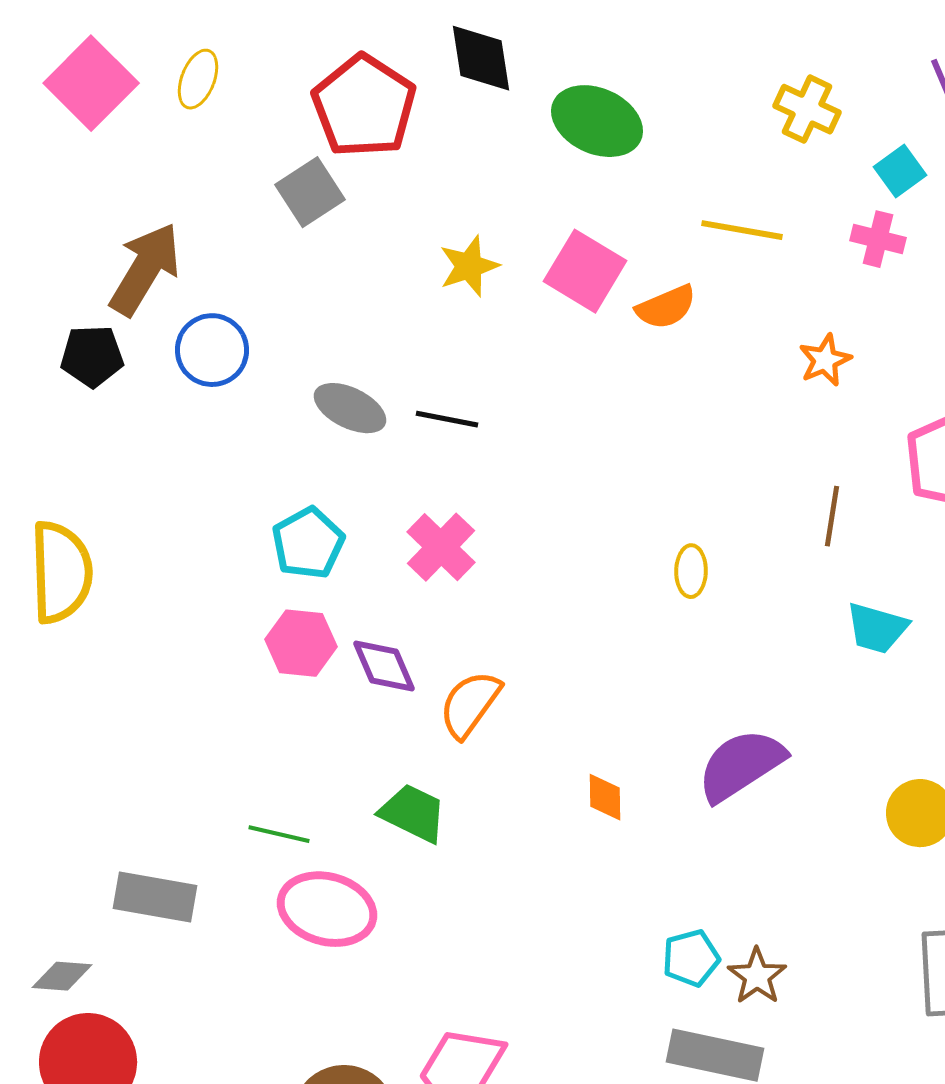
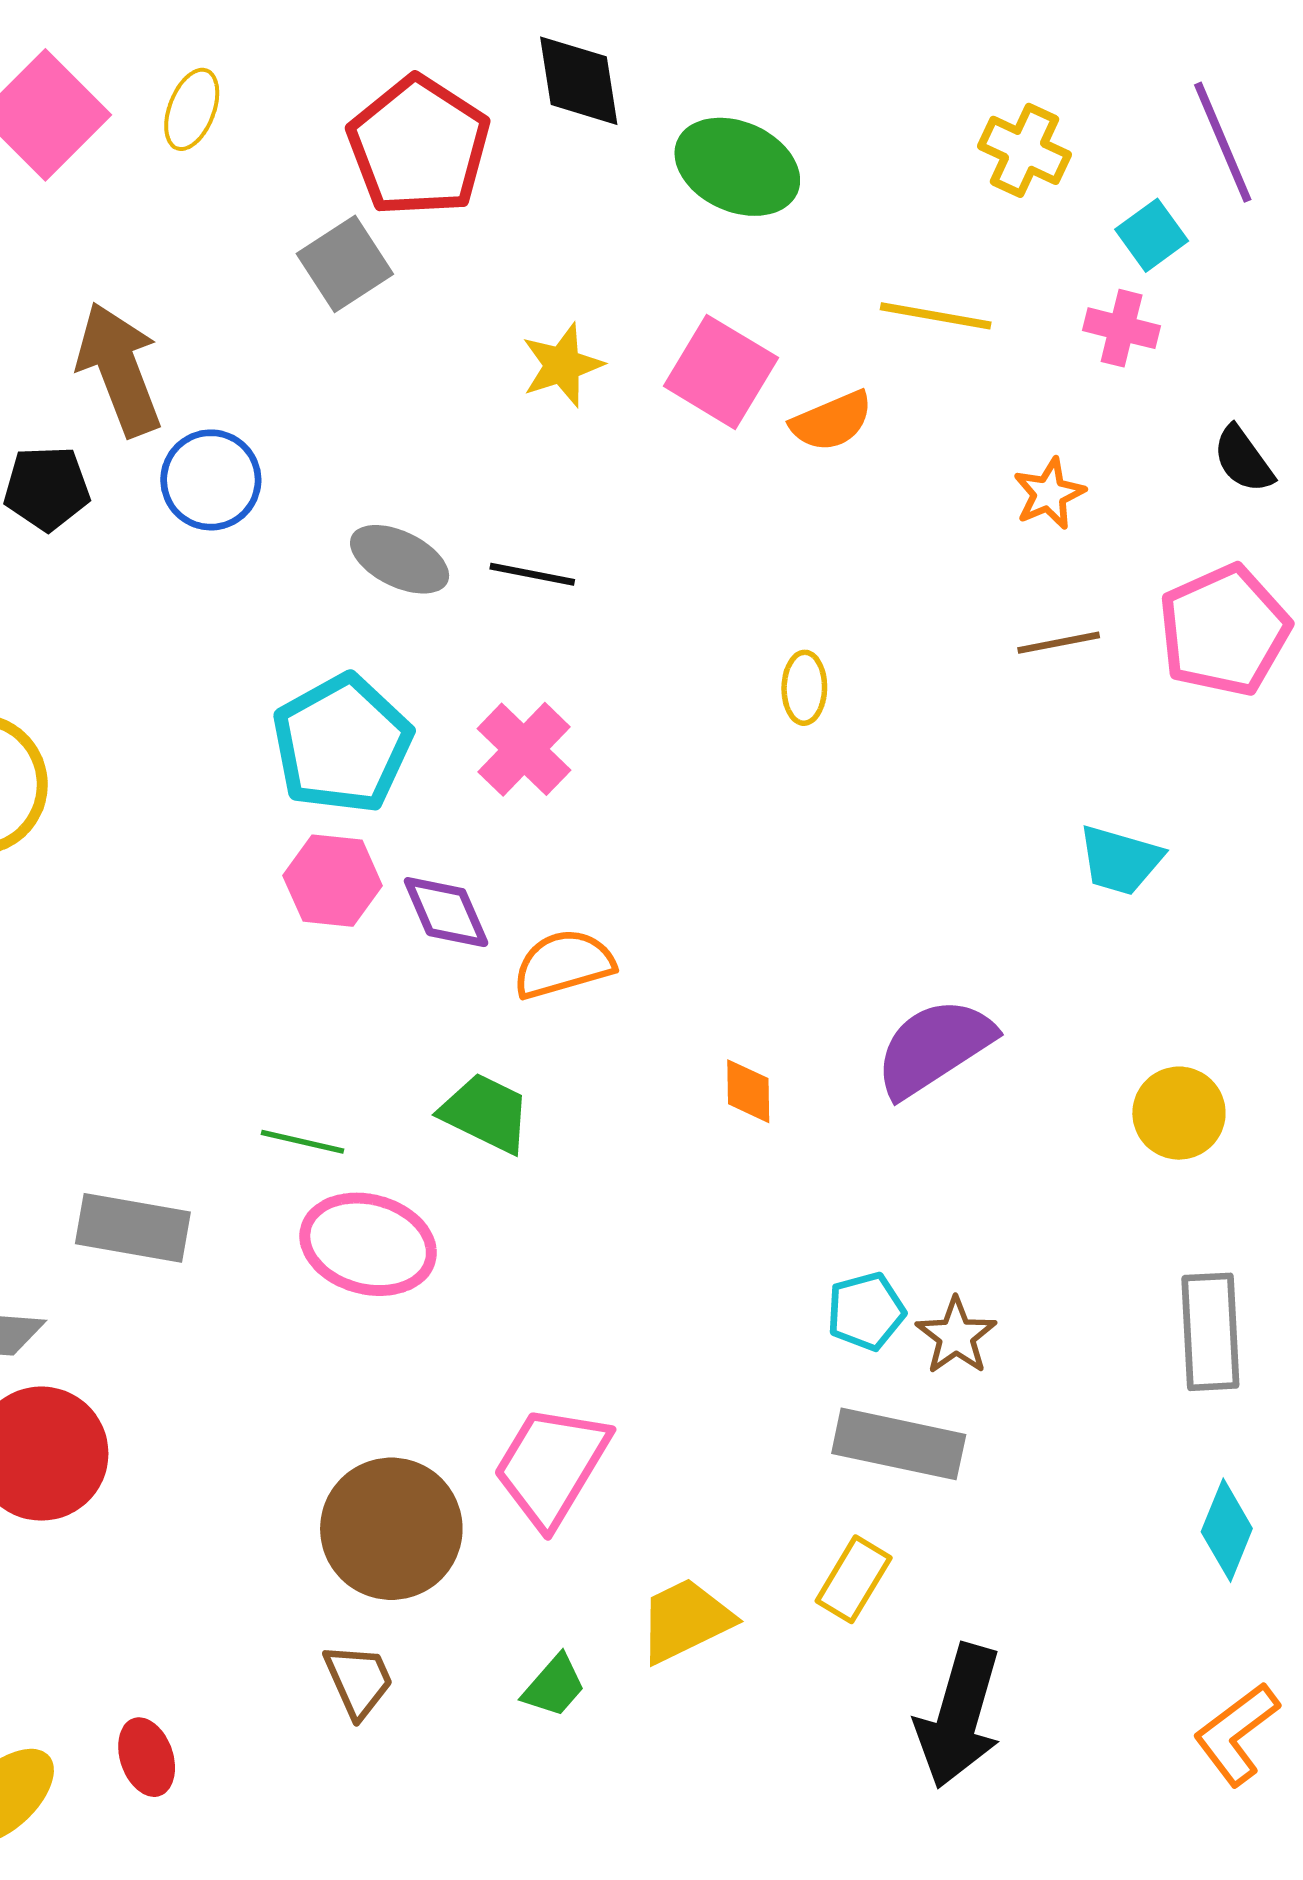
brown arrow: (145, 269) -> (119, 369), turned -52
brown line: (832, 516) -> (1059, 643), moved, turned 70
cyan pentagon: (308, 543) -> (342, 744), size x1.4
yellow ellipse: (691, 571) -> (804, 688), moved
orange semicircle: (470, 704) -> (564, 964), turned 38

